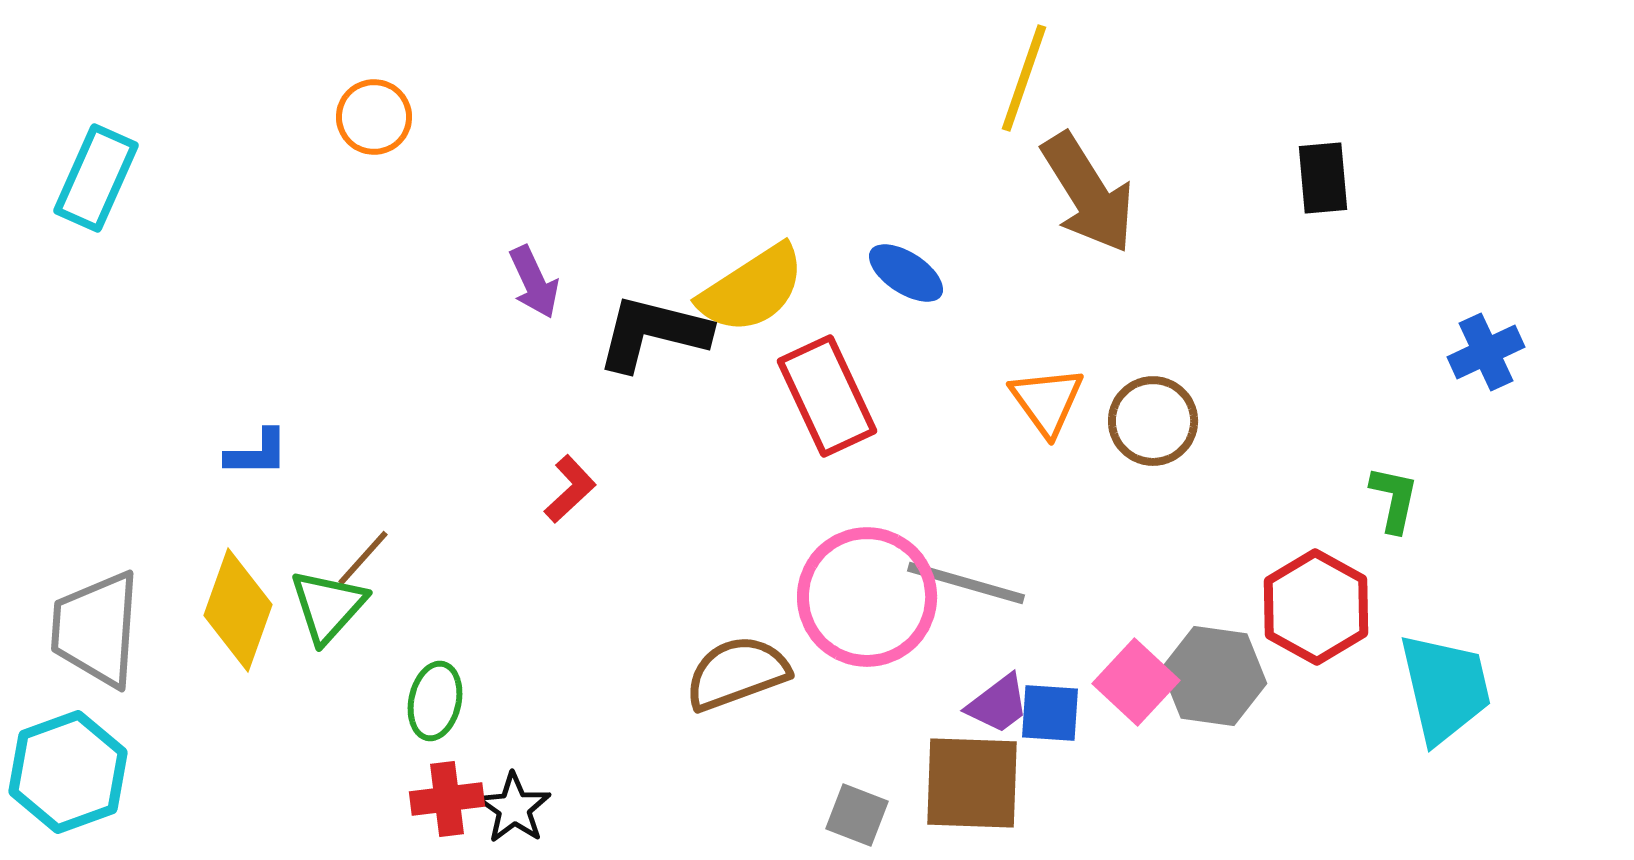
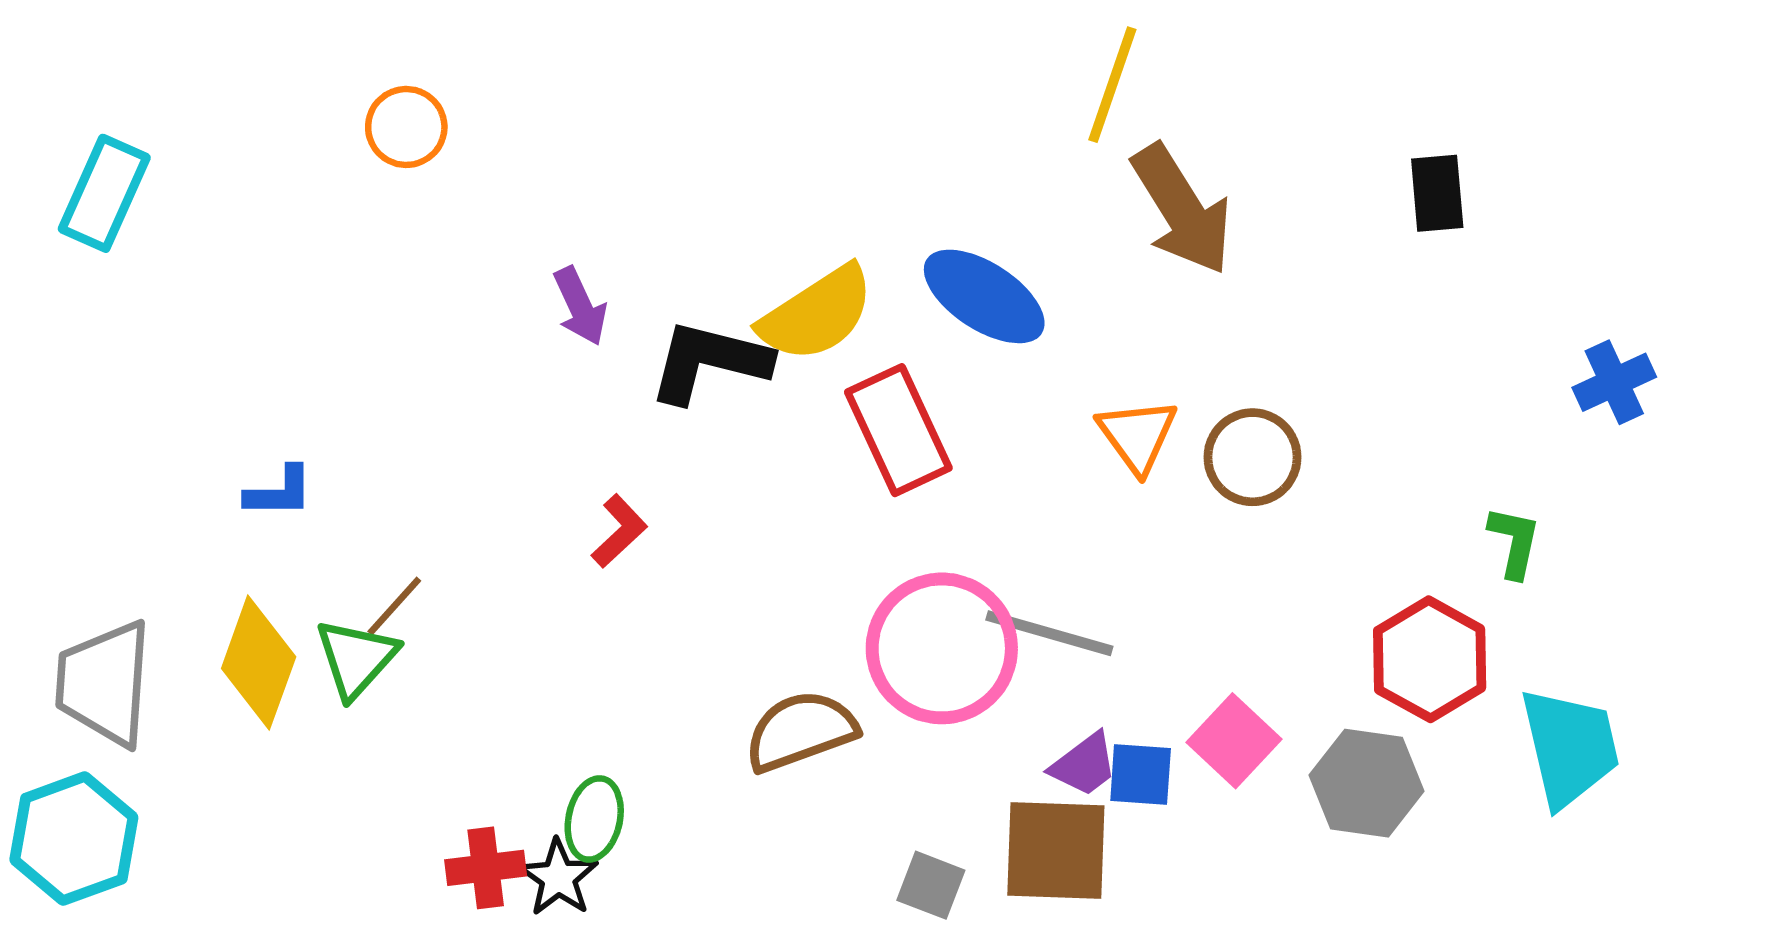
blue ellipse: (906, 273) -> (984, 296), size x1.5
gray hexagon: (1214, 676) -> (1367, 783), moved
green ellipse: (435, 701) -> (594, 819), moved

